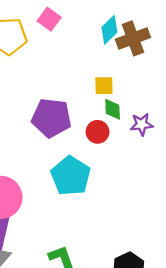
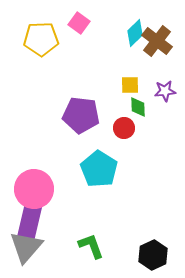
brown cross: (133, 38) -> (157, 41), turned -32
purple star: (142, 124) -> (165, 91), moved

